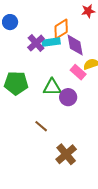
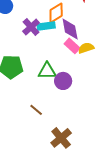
pink rectangle: (78, 72) -> (72, 46), moved

